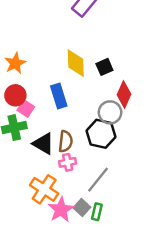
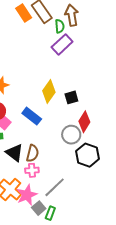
yellow diamond: (76, 63) -> (49, 91), turned 30
blue rectangle: (59, 96) -> (32, 116), turned -42
black hexagon: (101, 134) -> (88, 155), moved
pink star: (61, 210) -> (27, 195), moved

